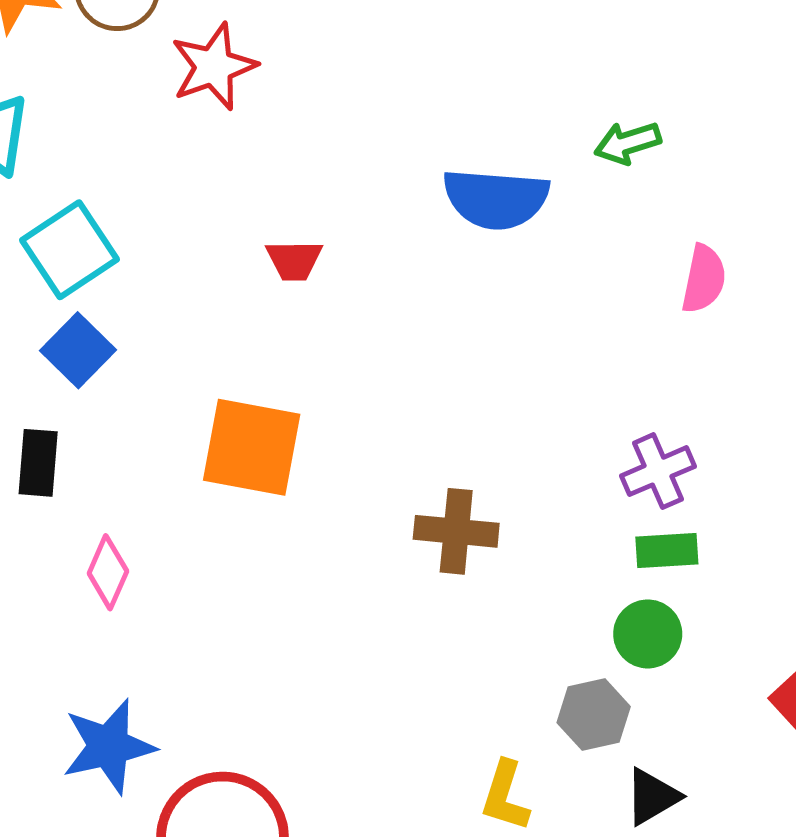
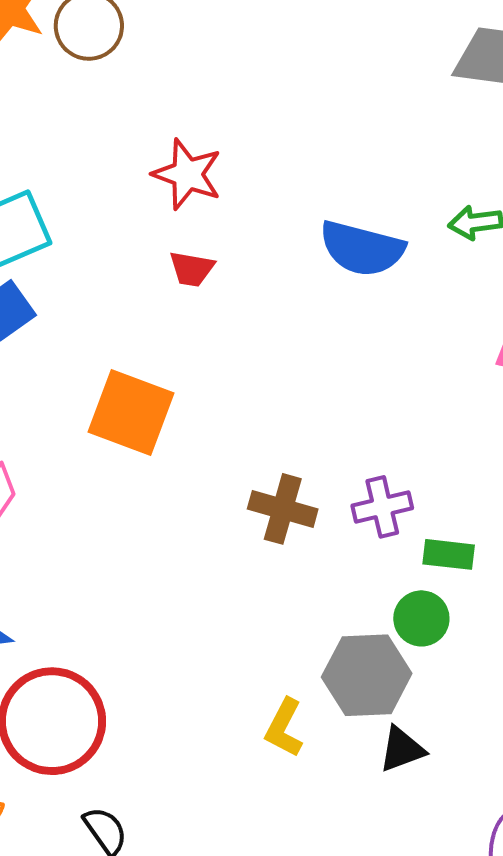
red star: (214, 67) -> (187, 174), moved, turned 30
purple cross: (658, 471) -> (382, 507), moved
gray hexagon: (594, 715) -> (367, 675), size x1.5

